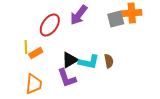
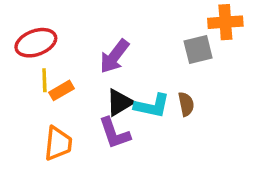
purple arrow: (79, 15) -> (114, 56), moved
gray square: (116, 19) -> (198, 49), moved
red ellipse: (50, 25) -> (36, 43), moved, turned 35

